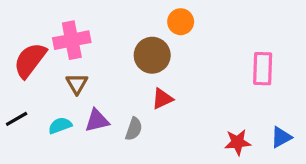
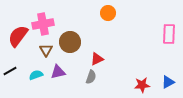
brown circle: (152, 55) -> (70, 42), moved
pink rectangle: (263, 69) -> (169, 34), moved
gray semicircle: (134, 129) -> (91, 77), moved

